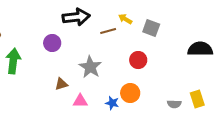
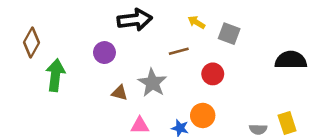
brown line: (108, 31) -> (179, 51), moved
brown triangle: (61, 84) -> (120, 93), moved, turned 32

